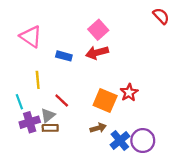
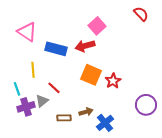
pink square: (98, 30) -> (97, 26), moved
blue rectangle: (64, 56) -> (56, 49), size x1.5
orange square: (105, 101) -> (91, 75), moved
brown rectangle: (50, 128) -> (64, 118), moved
purple circle: (143, 141) -> (146, 105), moved

